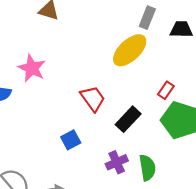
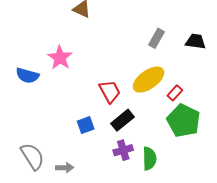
gray rectangle: (147, 18) -> (157, 38), moved
yellow ellipse: (130, 50) -> (149, 80), moved
black rectangle: (128, 119) -> (123, 120), moved

